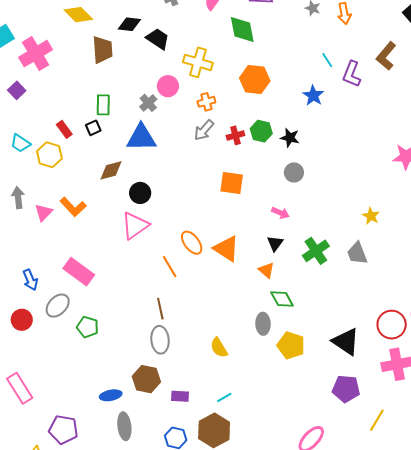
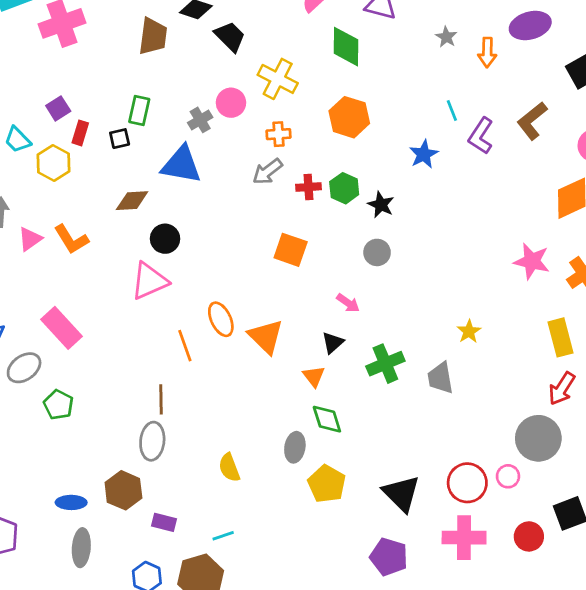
purple square: (17, 90) -> (58, 108), moved
red rectangle: (64, 129) -> (80, 133), turned 42

